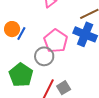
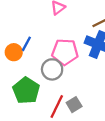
orange circle: (12, 29) -> (14, 52), moved
pink pentagon: (56, 41) -> (65, 52), turned -30

